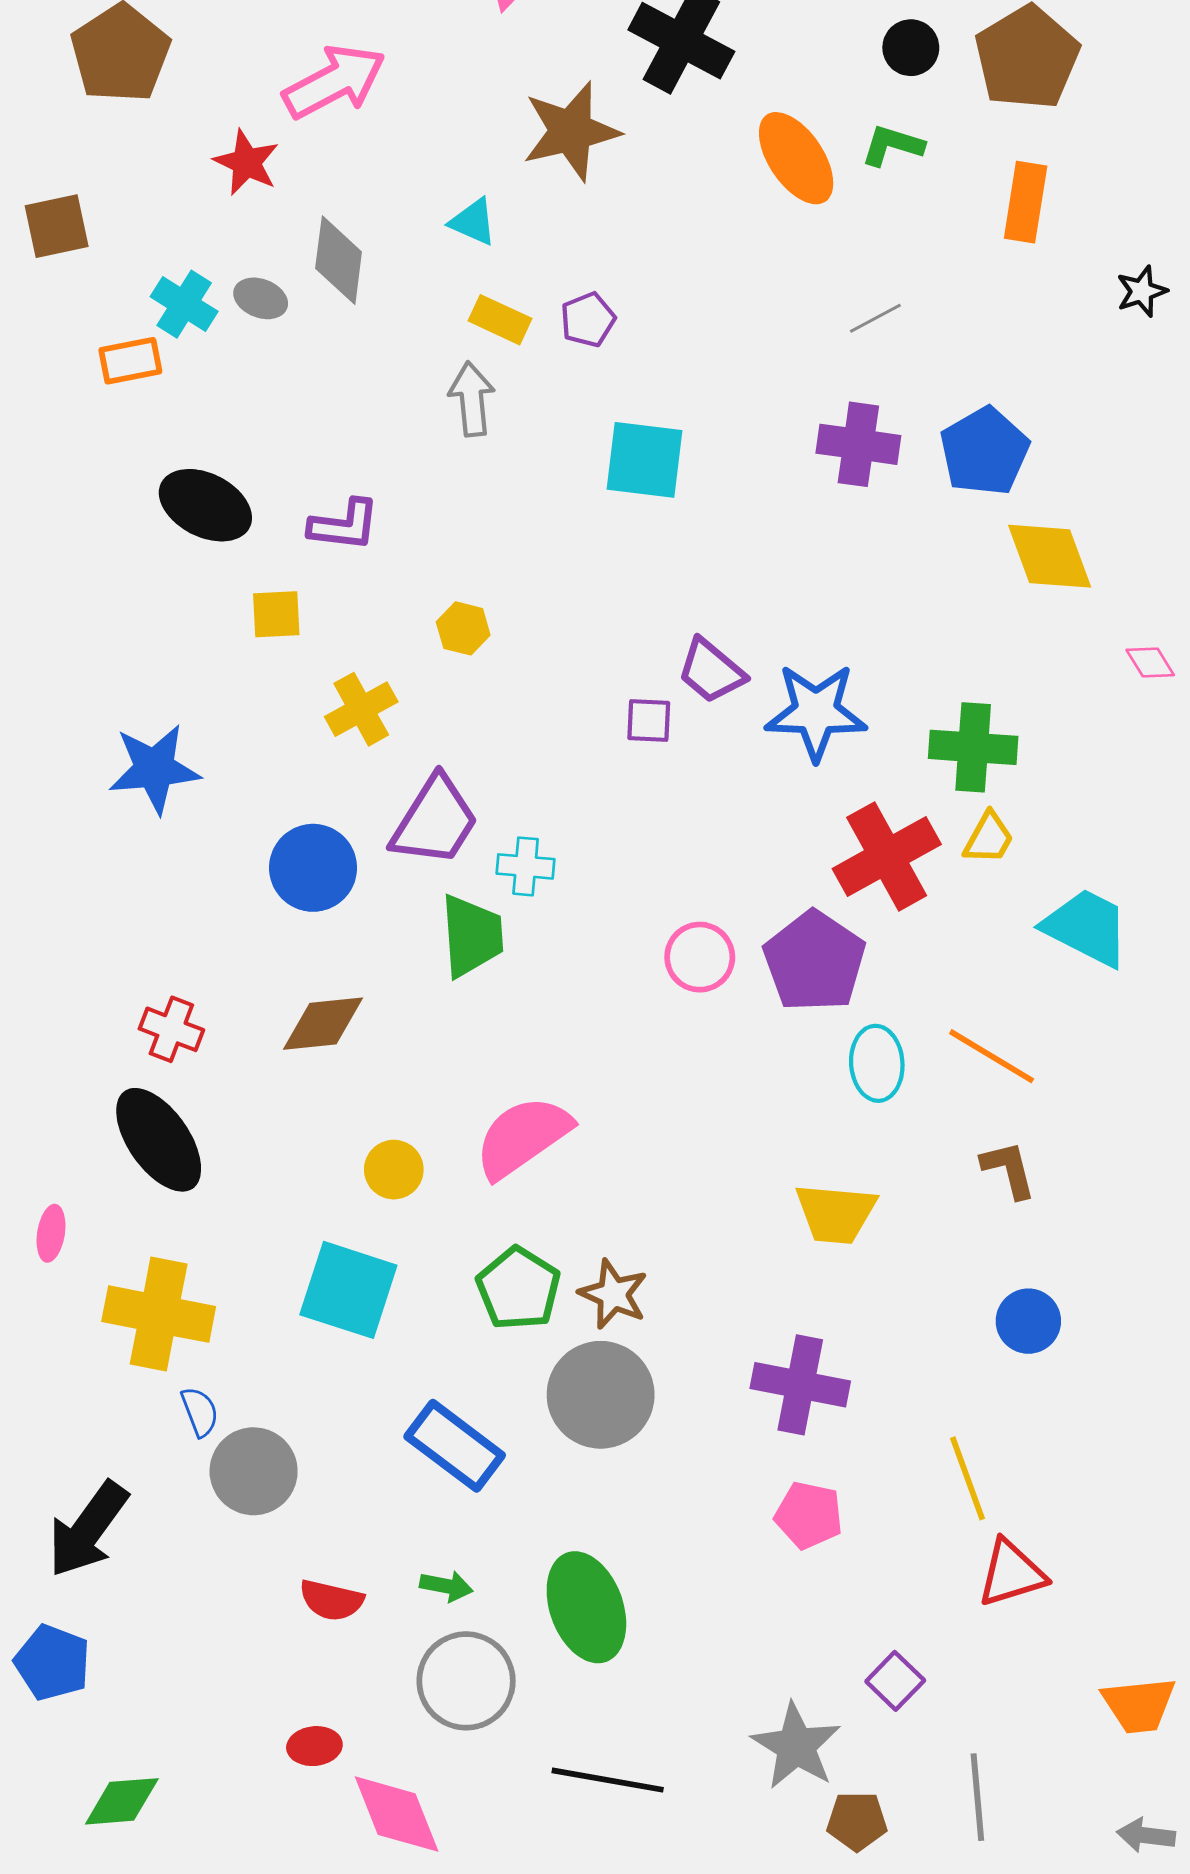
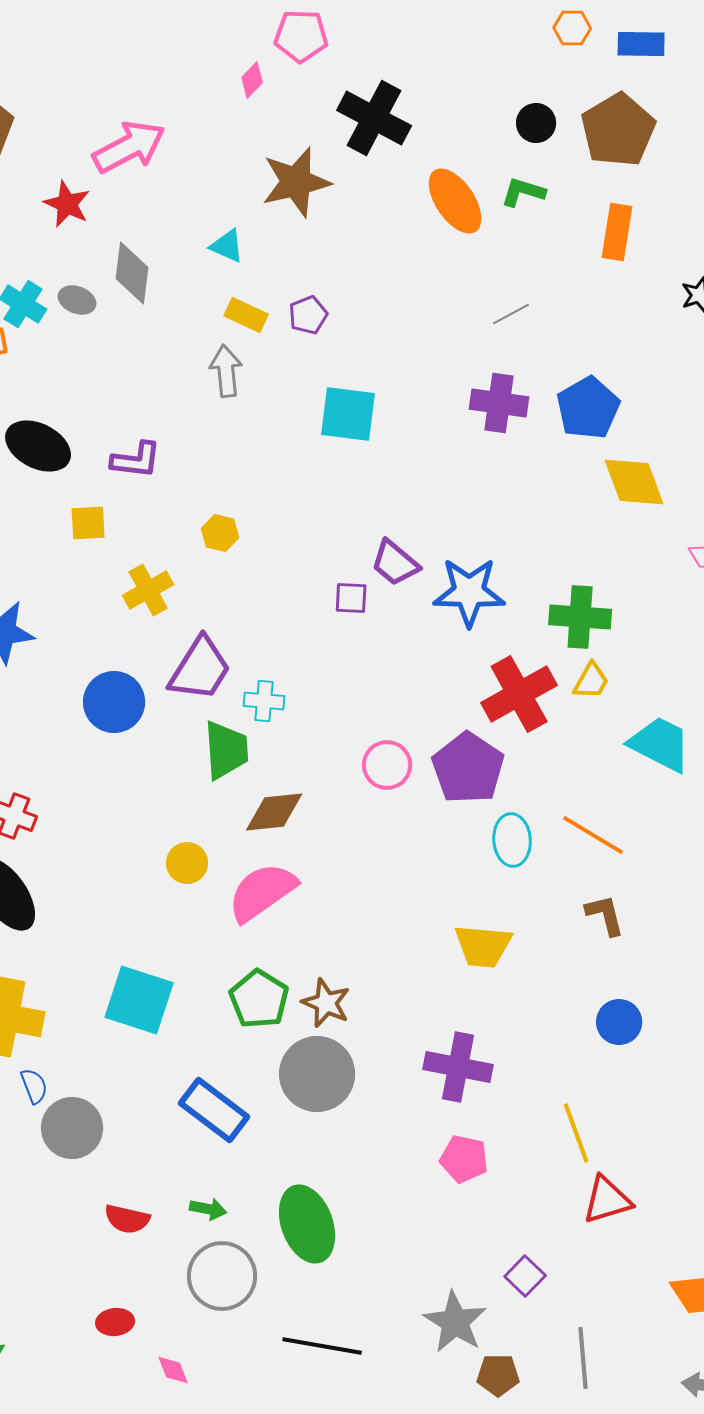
brown diamond: (323, 1024) -> (274, 812), moved
yellow circle: (394, 1170) -> (187, 863), moved
pink diamond: (397, 1814) -> (173, 1370), size x0.5

